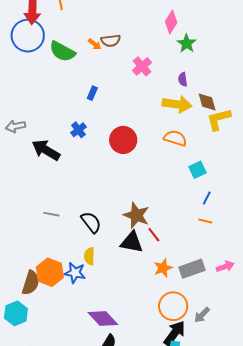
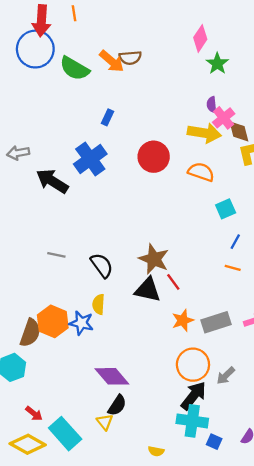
orange arrow: (95, 44) -> (112, 61), size x1.6
pink cross: (142, 66) -> (224, 118), moved
blue cross: (78, 130) -> (90, 159), size x1.8
red circle: (123, 140) -> (154, 157), moved

